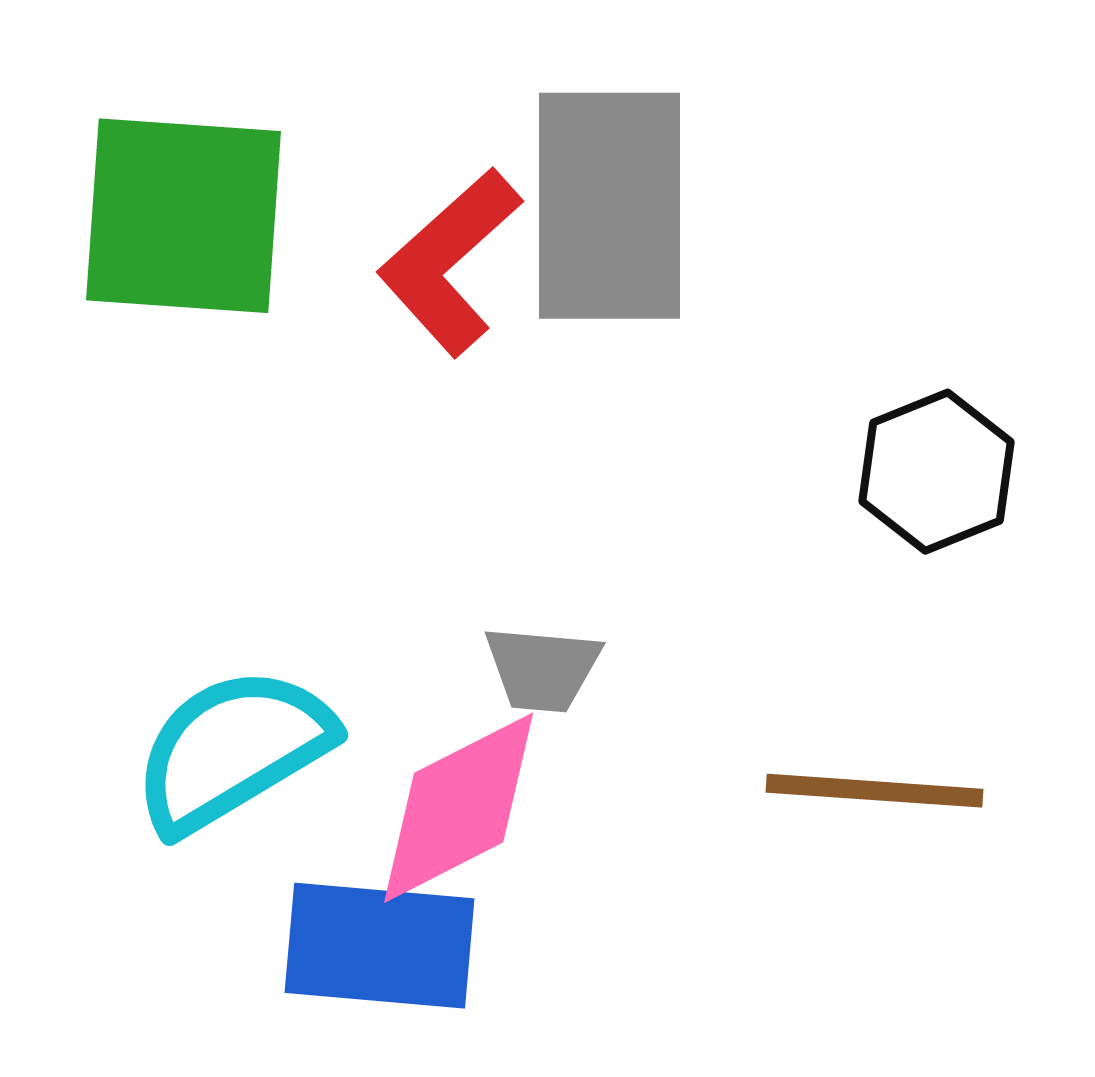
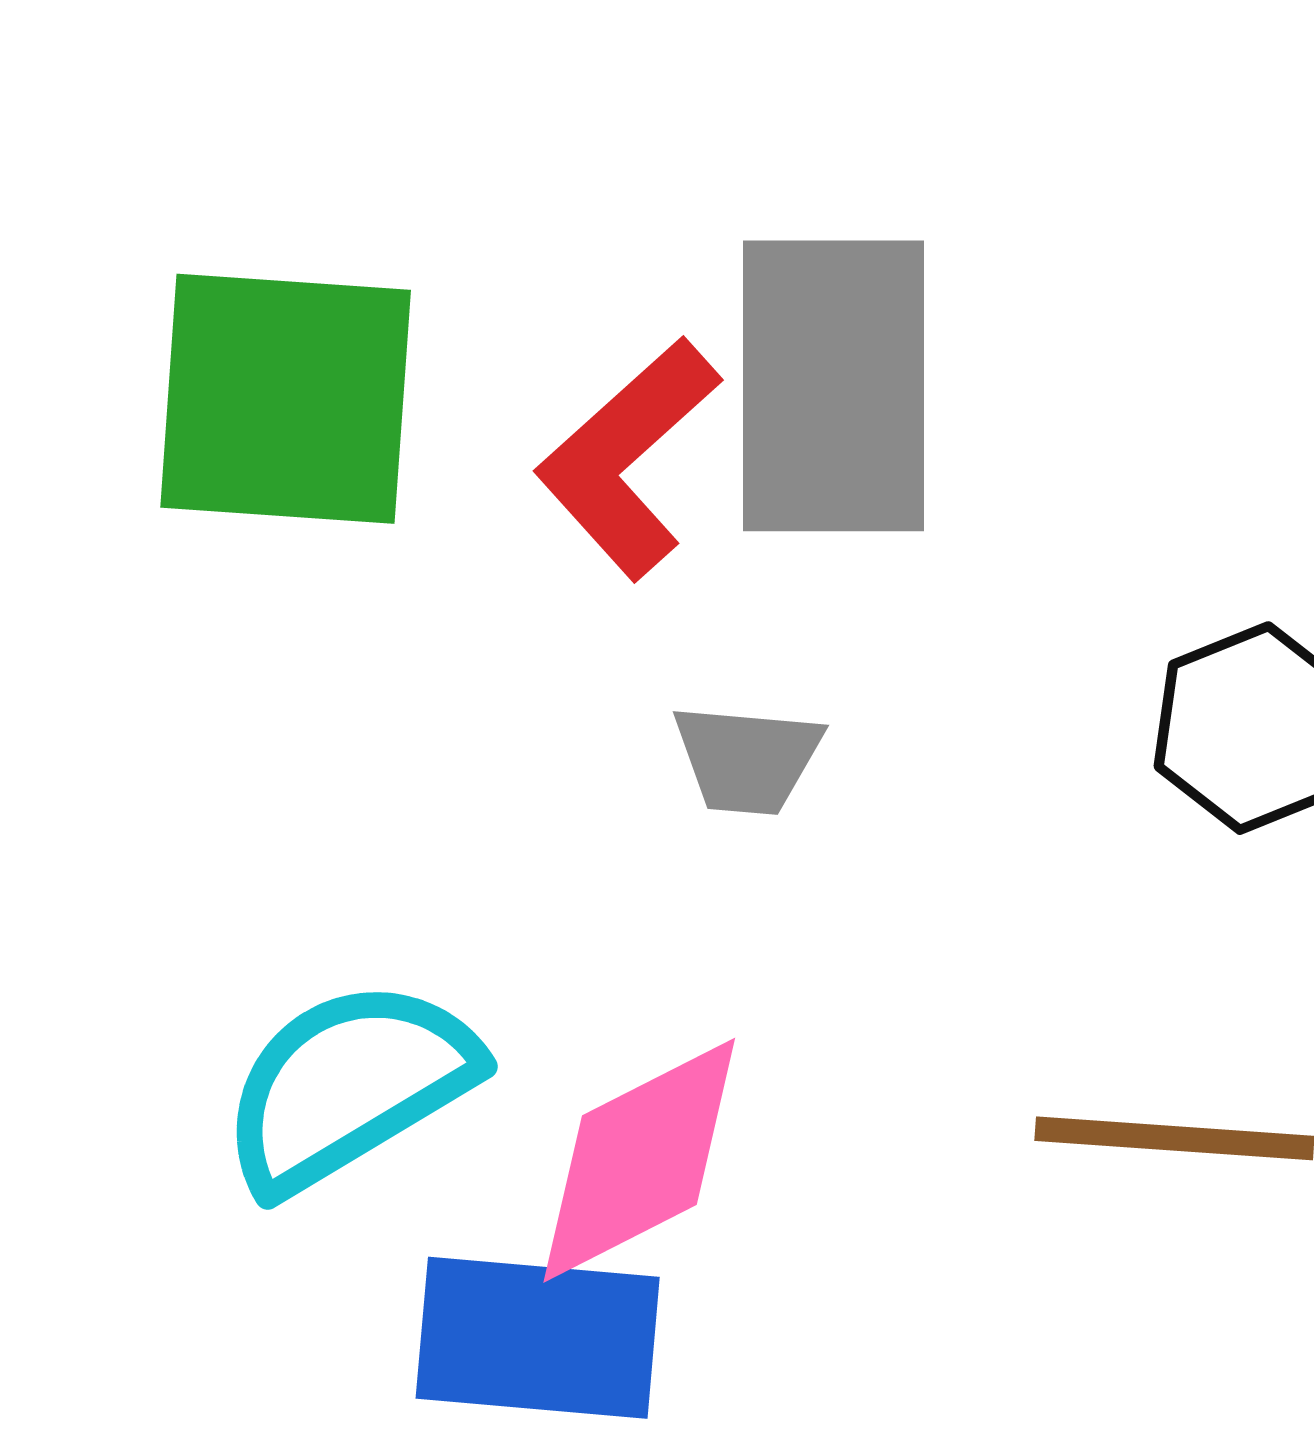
gray trapezoid: (543, 669) -> (747, 759), moved

